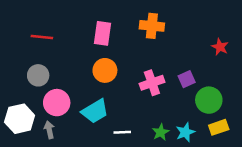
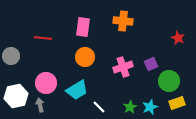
red line: (42, 37) -> (43, 38), moved
gray circle: (38, 75) -> (11, 56), moved
white line: (122, 132) -> (99, 107), turned 48

